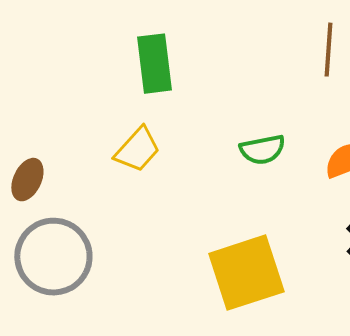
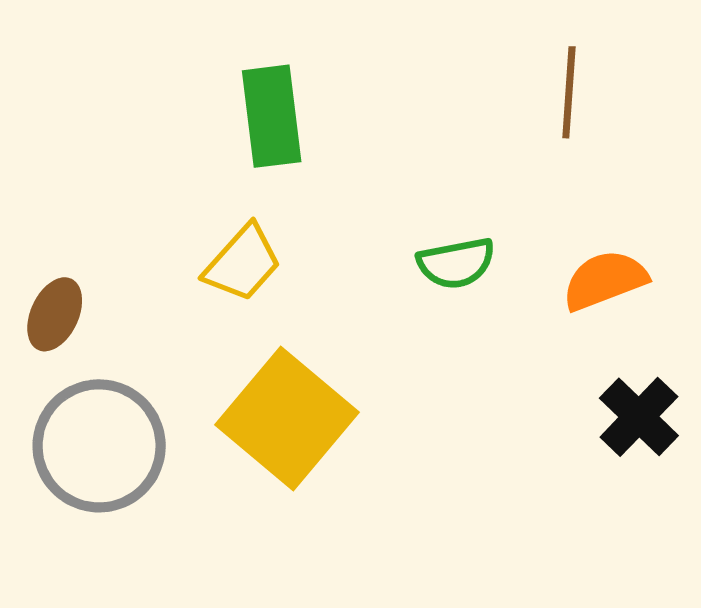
yellow square: (246, 273) -> (287, 419), moved, turned -32

